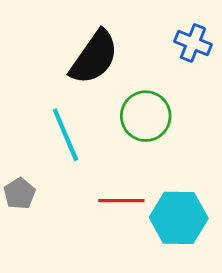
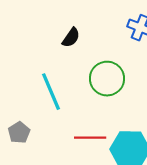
black semicircle: (94, 57) -> (71, 38), size x0.5

